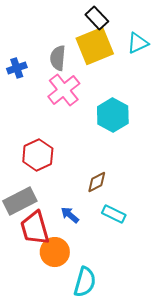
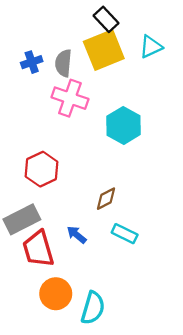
blue cross: (17, 68) -> (32, 62), moved
pink cross: (64, 90) -> (70, 98), turned -32
orange circle: (55, 252) -> (56, 294), moved

